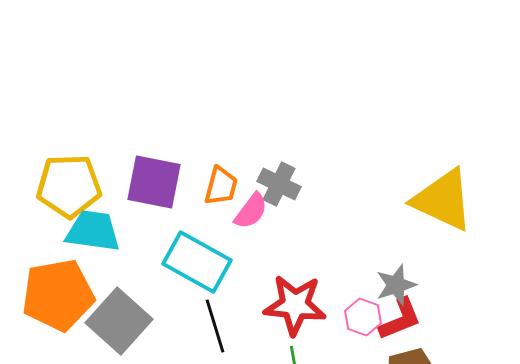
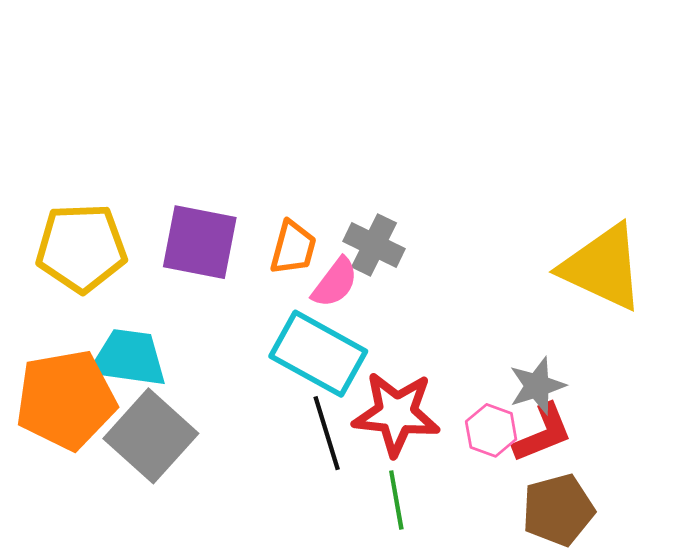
cyan trapezoid: (93, 231) -> (129, 358), moved
cyan rectangle: (197, 262) -> (318, 354), moved
black line: (215, 326) -> (327, 433), moved

